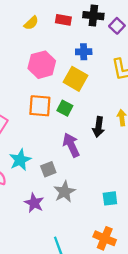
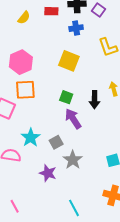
blue cross: (84, 52) -> (76, 28), moved
pink hexagon: (42, 65) -> (21, 62), moved
orange square: (40, 106) -> (25, 90), moved
green square: (65, 108) -> (66, 97), moved

